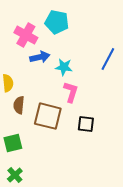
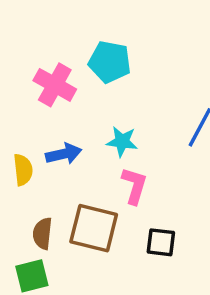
blue arrow: (40, 57) -> (64, 154), moved
brown semicircle: (19, 105) -> (42, 233), moved

